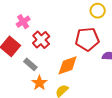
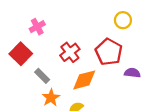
red pentagon: (87, 39) -> (109, 52), turned 30
red cross: (41, 40) -> (70, 52), moved

